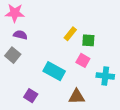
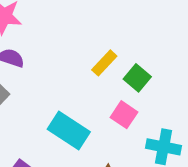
green square: (88, 40) -> (137, 78), turned 32

